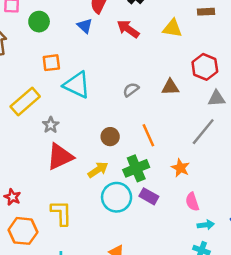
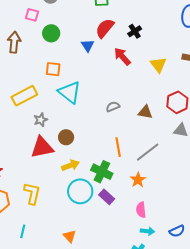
yellow triangle: (172, 28) -> (158, 65), turned 30
gray line: (203, 132) -> (148, 152), moved
brown circle: (110, 137) -> (66, 137), moved
green cross: (136, 168) -> (102, 172), turned 35

